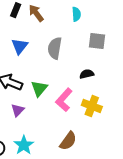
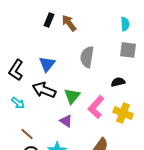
cyan semicircle: (76, 14) -> (125, 24), moved
blue triangle: (20, 46) -> (47, 64), moved
purple triangle: (18, 110) -> (66, 121), moved, turned -40

